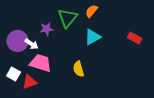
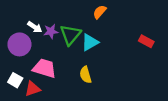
green triangle: (68, 18) -> (70, 35), moved
cyan triangle: (93, 37) -> (90, 42), moved
white arrow: (32, 44) -> (35, 27), moved

